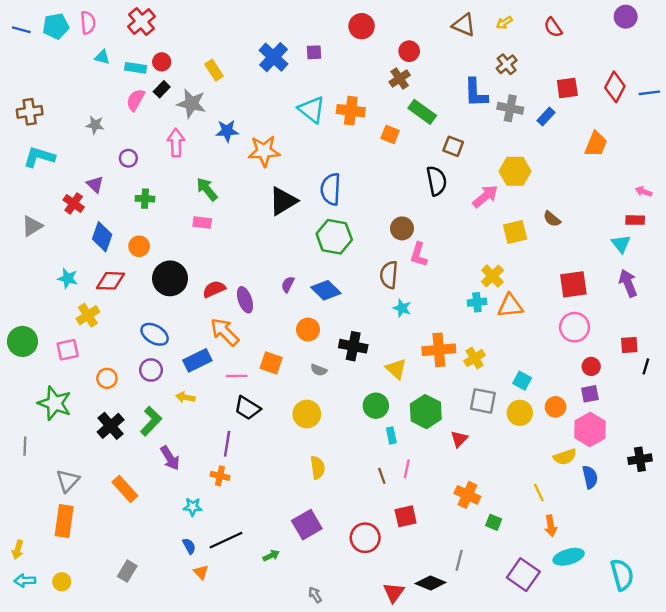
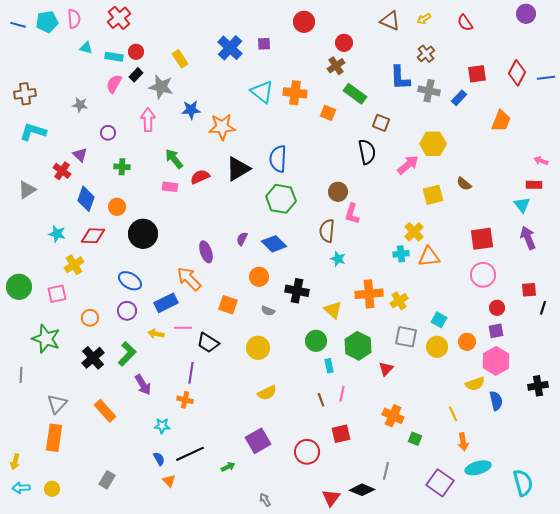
red semicircle: (214, 289) -> (200, 177), moved
pink line: (237, 376) -> (183, 328), moved
yellow semicircle: (318, 468) -> (267, 393), turned 72

